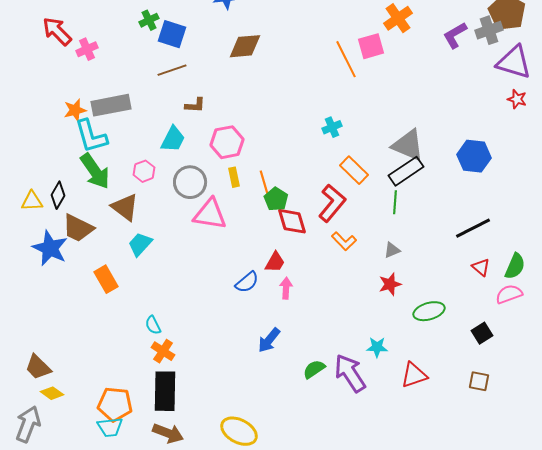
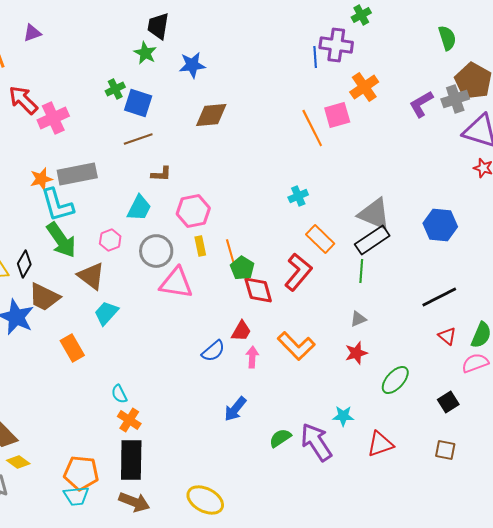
pink cross: (87, 49) -> (53, 118), size x1.4
orange L-shape: (344, 241) -> (296, 346), moved, size x1.5
green ellipse: (429, 311) -> (395, 380), turned -32

